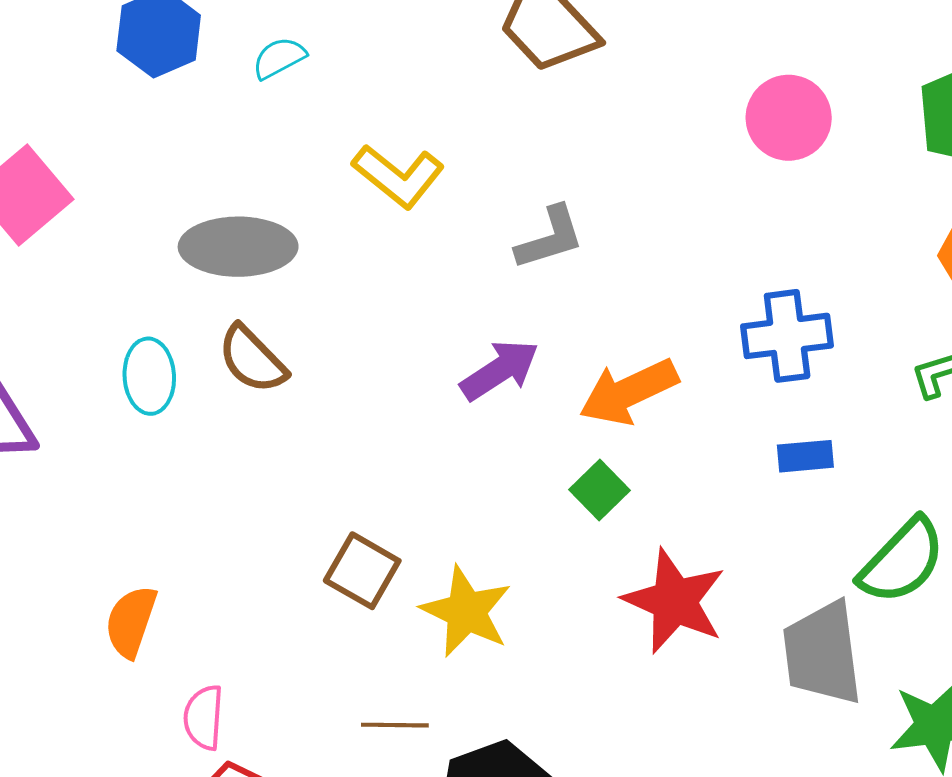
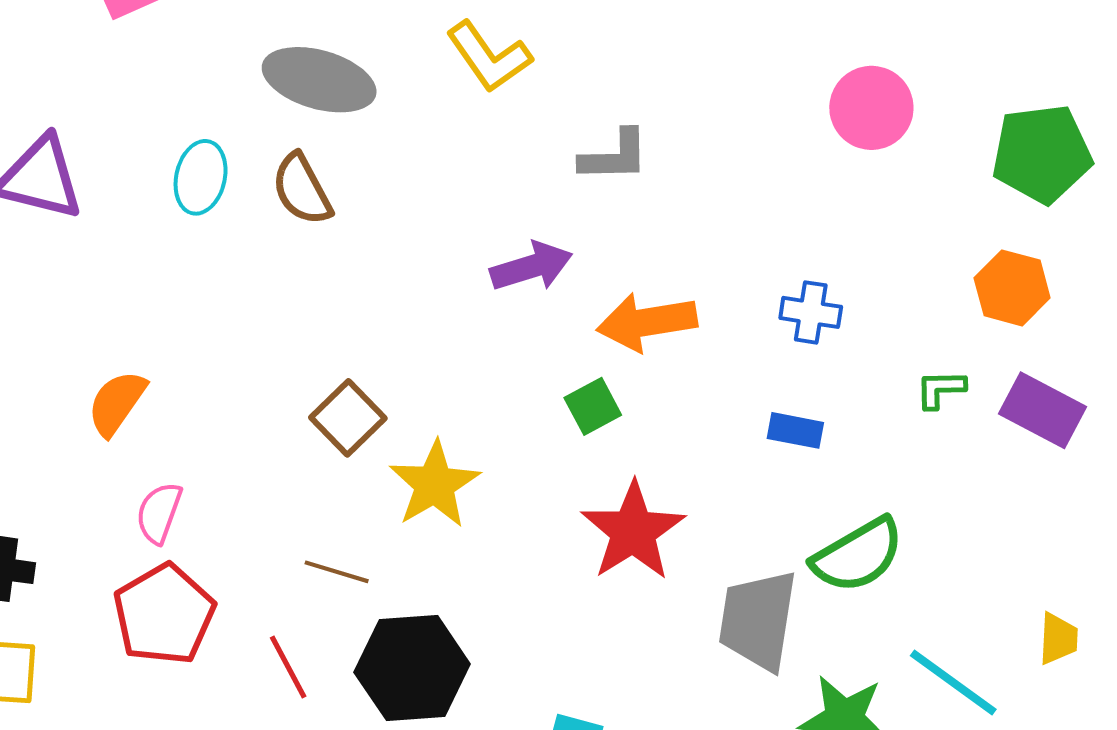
blue cross: (787, 336) -> (811, 312), size x0.7

